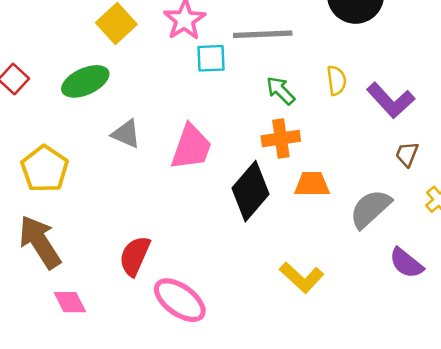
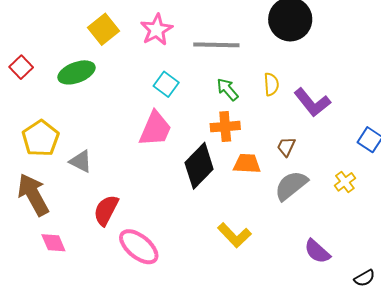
cyan square: (211, 58) -> (166, 84), moved, turned 35
gray triangle: (126, 134) -> (81, 161), moved
brown trapezoid: (407, 154) -> (286, 147), moved
purple semicircle: (406, 263) -> (317, 251), moved

